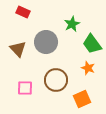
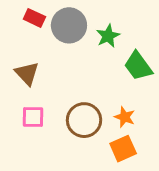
gray circle: (46, 42) -> (69, 25), moved
orange star: (88, 68) -> (125, 117), moved
pink square: (25, 88) -> (33, 117), moved

